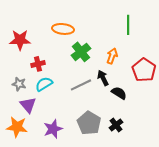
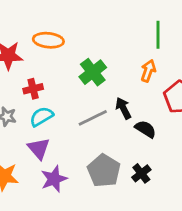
orange ellipse: (63, 29) -> (48, 40), moved
orange arrow: (112, 56) -> (148, 71), moved
purple triangle: (28, 105) -> (39, 148), moved

